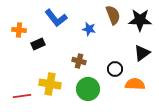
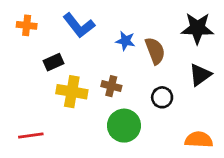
brown semicircle: (113, 15) -> (155, 51), moved
orange cross: (19, 30) -> (27, 25), moved
yellow cross: (50, 84) -> (72, 92), moved
orange semicircle: (135, 84) -> (199, 140), moved

